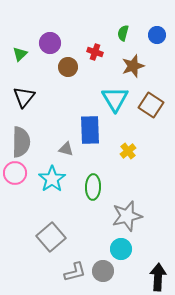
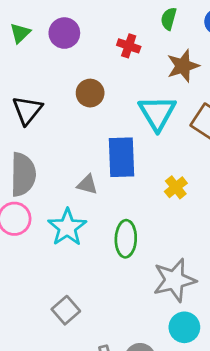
green triangle: (20, 54) -> (20, 33), moved
brown circle: (68, 67) -> (90, 93), moved
gray square: (51, 237) -> (66, 310), size x0.7
cyan circle: (121, 249) -> (184, 327), moved

